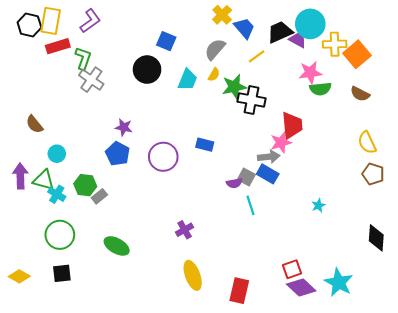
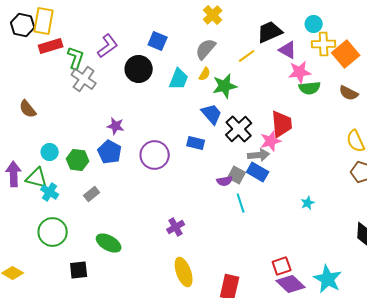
purple L-shape: (90, 21) -> (108, 46), moved
cyan circle: (310, 24) -> (314, 24), moved, size x0.6
blue trapezoid: (244, 28) -> (212, 114), moved
purple triangle: (298, 39) -> (288, 50), moved
black cross: (251, 100) -> (239, 129), moved, turned 36
brown semicircle: (34, 124) -> (28, 109), moved
green hexagon: (85, 185) -> (78, 160), moved
black square: (62, 273) -> (79, 270), moved

